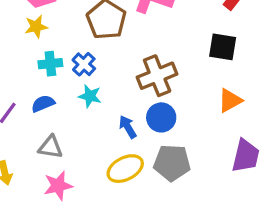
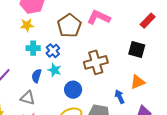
blue semicircle: (43, 104) -> (37, 76), moved, turned -56
blue circle: (161, 117) -> (73, 90), moved
blue arrow: (128, 127) -> (120, 97), moved

